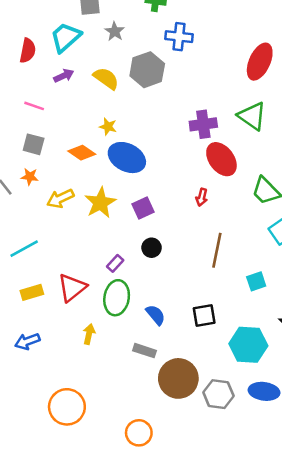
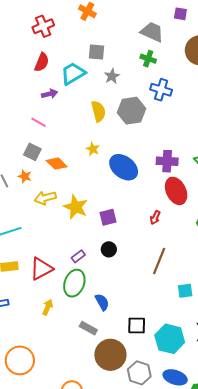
red semicircle: (28, 51) -> (42, 62), moved
purple arrow: (64, 76) -> (50, 94), moved
yellow semicircle: (106, 78) -> (98, 111), turned 30
orange diamond: (82, 153) -> (57, 164), moved
blue ellipse: (127, 158) -> (124, 167), moved
yellow star: (100, 203) -> (76, 207), turned -30
black square: (204, 315) -> (137, 326), moved

